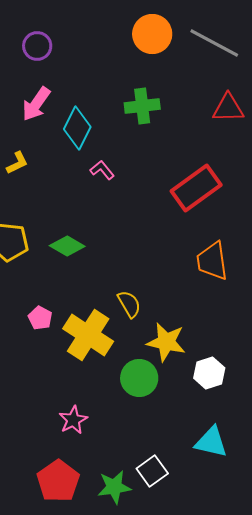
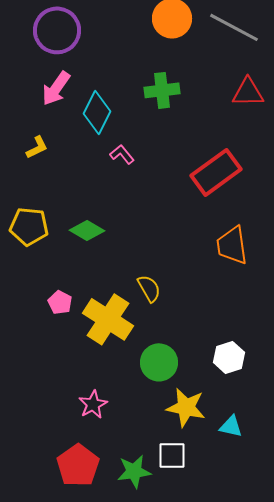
purple circle: (37, 46) -> (57, 30), size x1.6
yellow star: (166, 342) -> (186, 407), moved
cyan triangle: (211, 442) -> (231, 426), size x0.7
white square: (152, 471) -> (172, 455), turned 36

